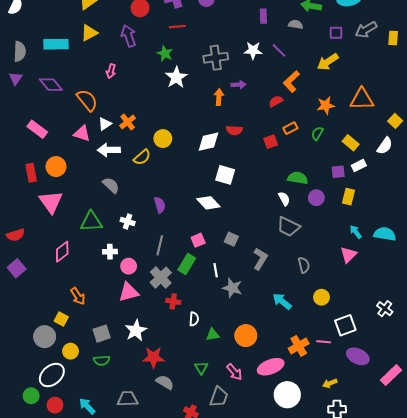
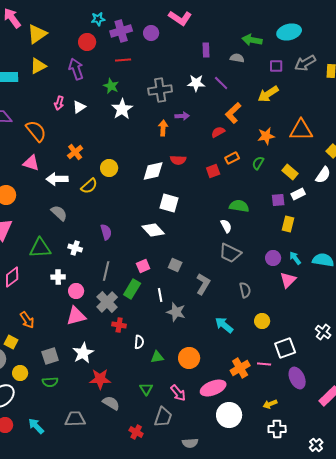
white triangle: (105, 124) -> (79, 107), moved
purple circle: (316, 198) -> (273, 258), moved
purple ellipse: (358, 356) -> (297, 378), turned 40

